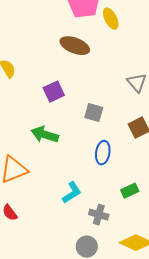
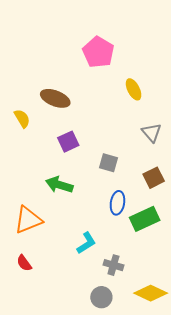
yellow ellipse: (111, 19) -> (134, 89), moved
brown ellipse: (75, 46) -> (55, 98), moved
green rectangle: (130, 191) -> (145, 219), moved, size x1.6

